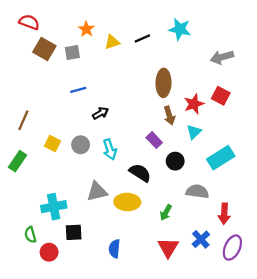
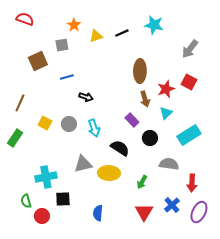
brown square: (44, 49) -> (38, 61), moved, turned 36
gray arrow: (222, 57) -> (190, 49), turned -36
black arrow: (100, 113) -> (86, 97), turned 48

